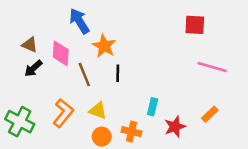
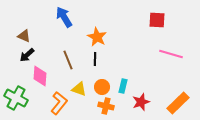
orange star: (104, 46) -> (97, 37), moved
pink diamond: (61, 53) -> (40, 76), moved
orange L-shape: (63, 113) -> (59, 103), moved
orange rectangle: (210, 114) -> (178, 103), moved, size x1.6
orange circle: (102, 137) -> (102, 87), moved

